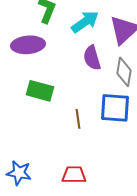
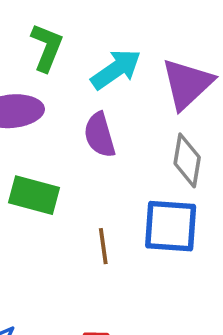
purple semicircle: (92, 58) -> (100, 135), moved

